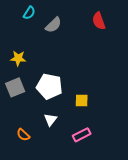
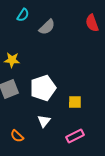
white pentagon: (49, 86) -> (43, 88), turned -30

